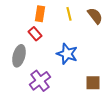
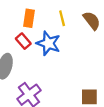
blue star: (67, 54) -> (48, 43), moved

